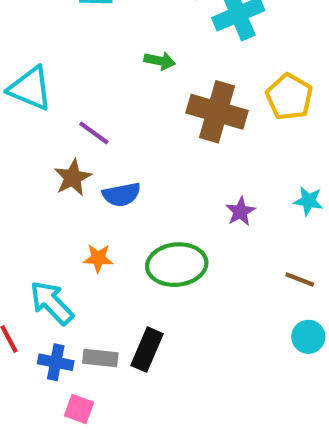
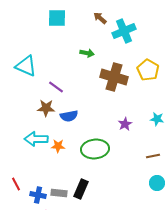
brown star: (73, 178) -> (46, 108), turned 30
brown line: (300, 279) -> (153, 156), turned -32
cyan arrow: (51, 303) -> (36, 139), moved, turned -45

